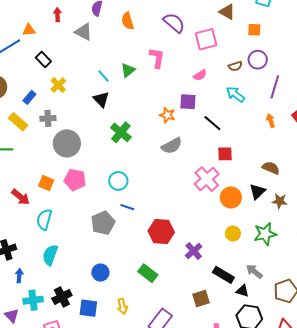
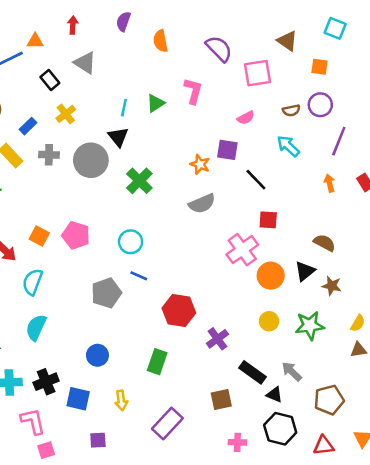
gray triangle: (84, 32) -> (85, 63), moved
cyan line: (104, 76) -> (124, 108), turned 48
gray circle: (67, 143) -> (91, 160), moved
green rectangle: (148, 273) -> (157, 362), turned 66

